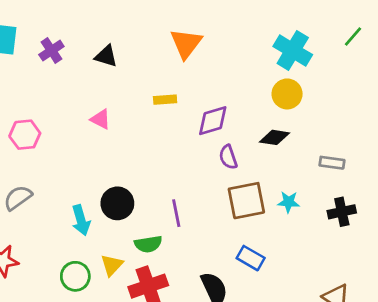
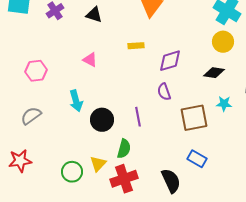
purple semicircle: (228, 157) -> (164, 92), moved
cyan star: (288, 202) -> (224, 104), moved
purple line: (176, 213) -> (138, 117), moved
cyan arrow: (81, 220) -> (76, 101), moved
green semicircle: (148, 244) -> (124, 149), turned -66

